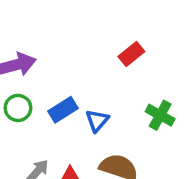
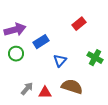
blue rectangle: (63, 110) -> (41, 42), moved

